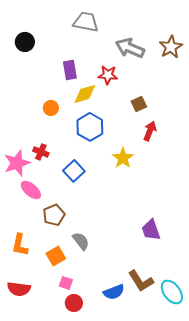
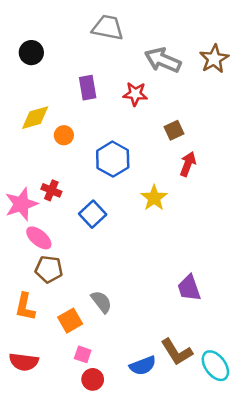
yellow diamond: (85, 94) -> (35, 118), moved
brown pentagon: (54, 215) -> (49, 269), moved, turned 30

